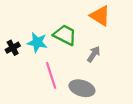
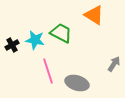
gray arrow: (94, 54) -> (114, 64), moved

